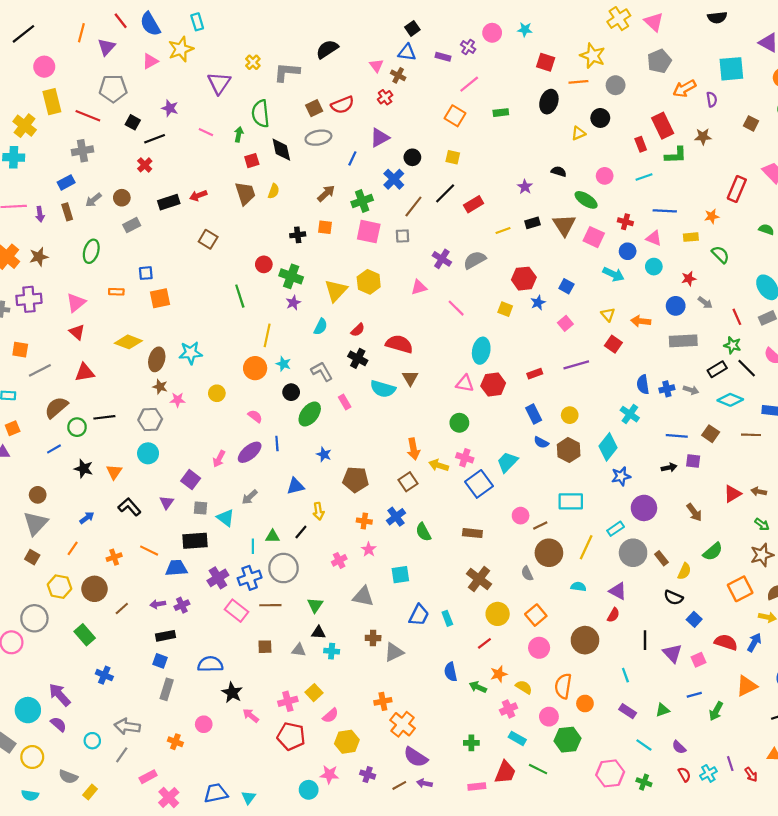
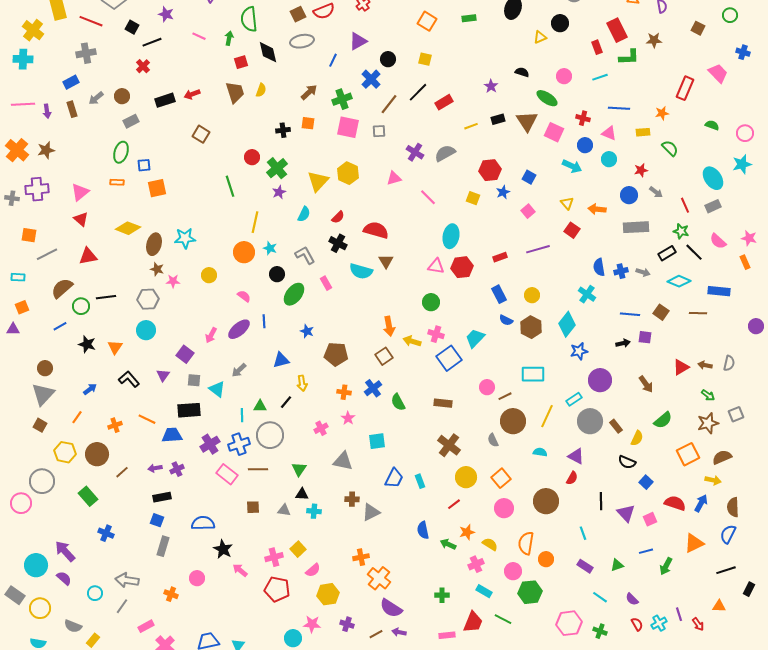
green ellipse: (91, 251) -> (121, 152), moved
green cross: (291, 276) -> (277, 168), turned 30

